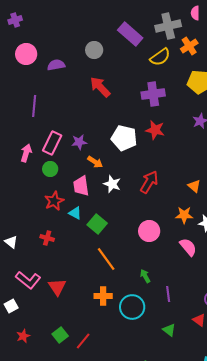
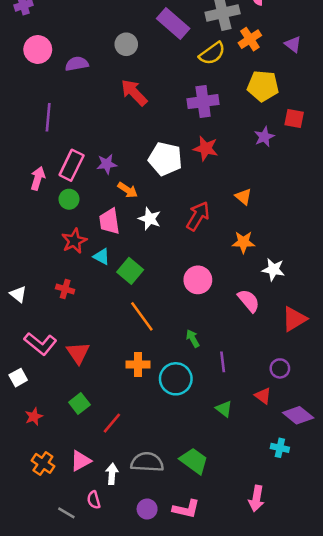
orange triangle: (194, 186) -> (243, 197), moved
orange star: (184, 215) -> (243, 242), moved
green square: (60, 335) -> (79, 404), moved

